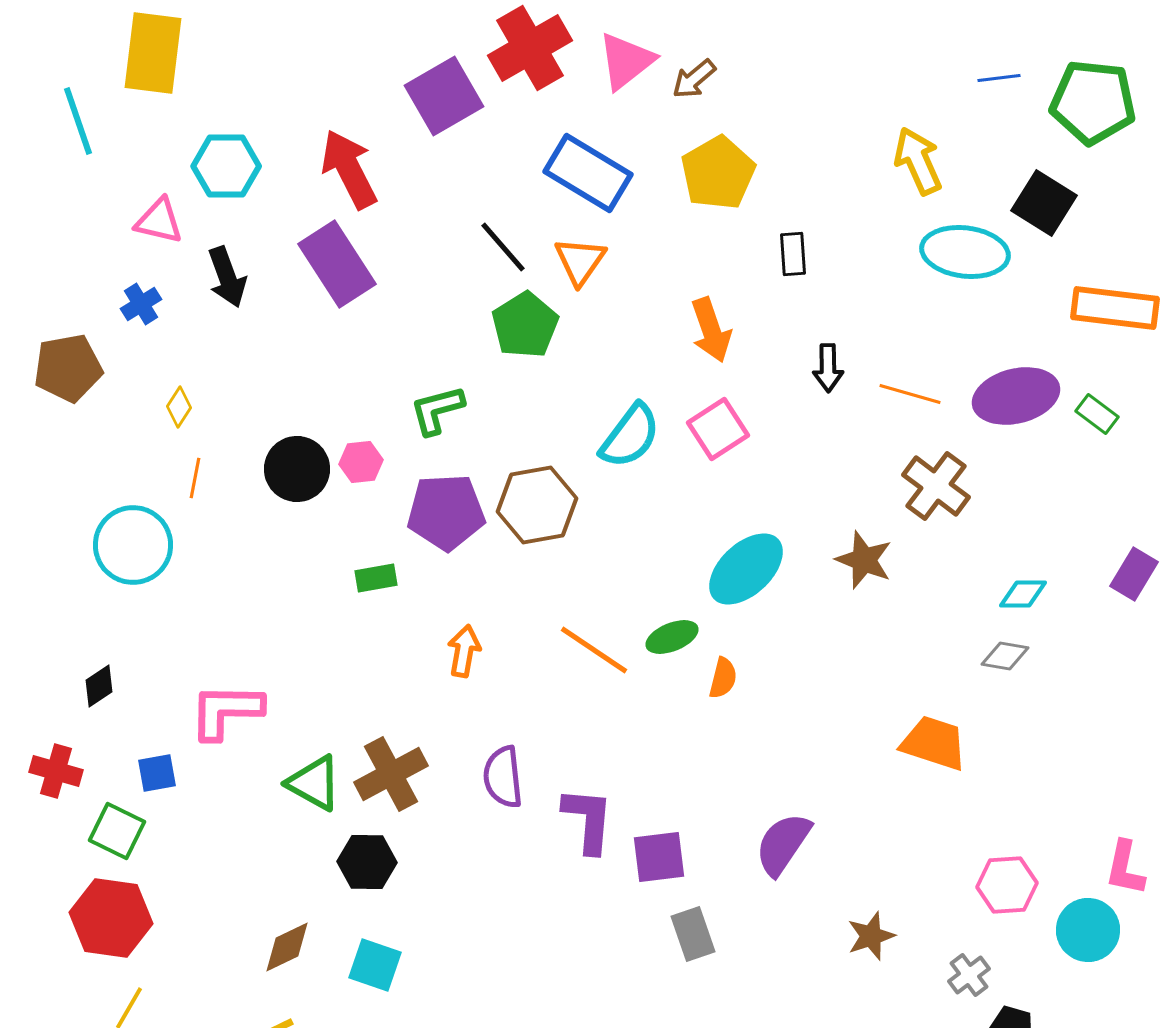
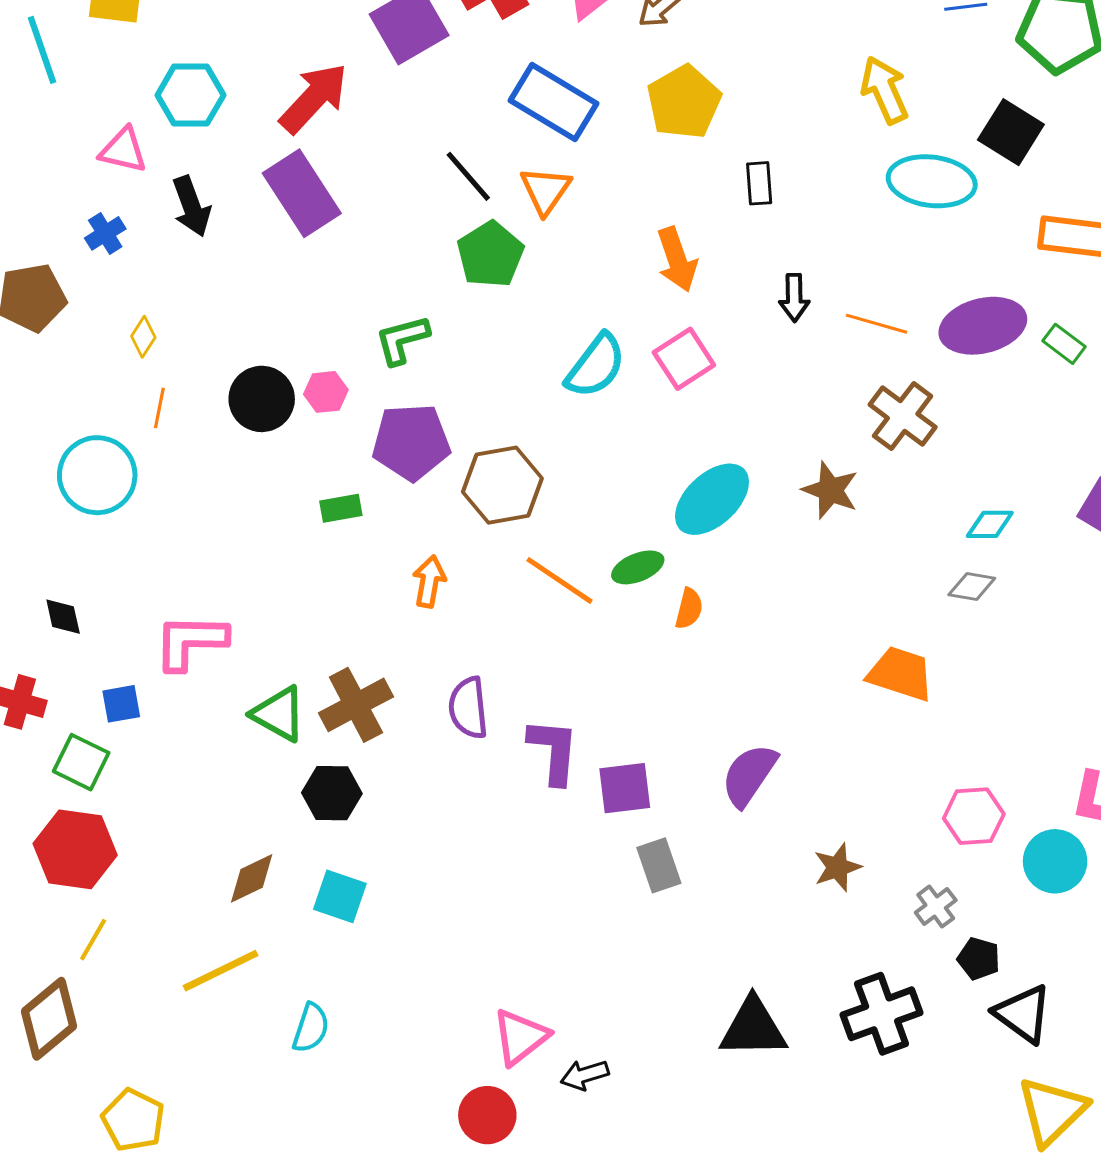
red arrow: (349, 169) -> (314, 98), turned 70
brown hexagon: (537, 505) -> (502, 485), moved
black diamond: (99, 686) -> (63, 617), turned -69

